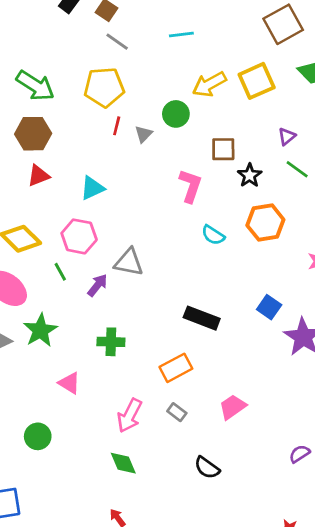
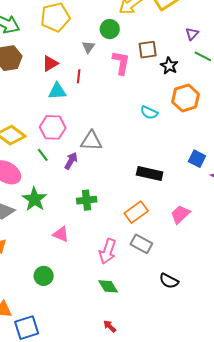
red line: (117, 126) -> (79, 76), moved
red triangle: (38, 176) -> (50, 63), moved
pink L-shape: (191, 186) -> (121, 63), moved
cyan triangle: (92, 188) -> (57, 91), turned 30
pink trapezoid: (233, 407) -> (180, 214), moved
gray rectangle: (177, 412) -> (141, 244), size x1.5

